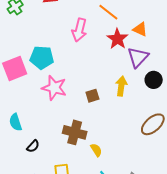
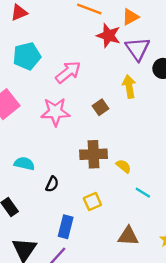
orange triangle: (140, 29) -> (130, 17), turned -35
pink arrow: (79, 30) -> (68, 72), moved, turned -125
cyan pentagon: (42, 58) -> (27, 56), moved
cyan semicircle: (15, 122) -> (24, 164), turned 138

